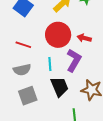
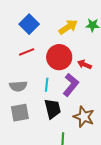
red line: (23, 45) -> (27, 52), moved, turned -49

